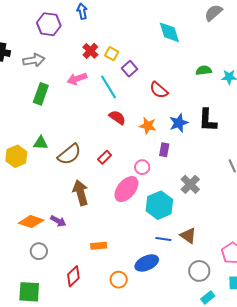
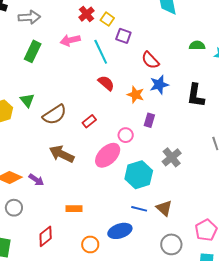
purple square: (129, 69) -> (123, 36), turned -35
blue star: (179, 123) -> (159, 85), moved
green triangle: (41, 143) -> (27, 100), turned 42
brown arrow: (81, 193) -> (62, 154), turned -55

